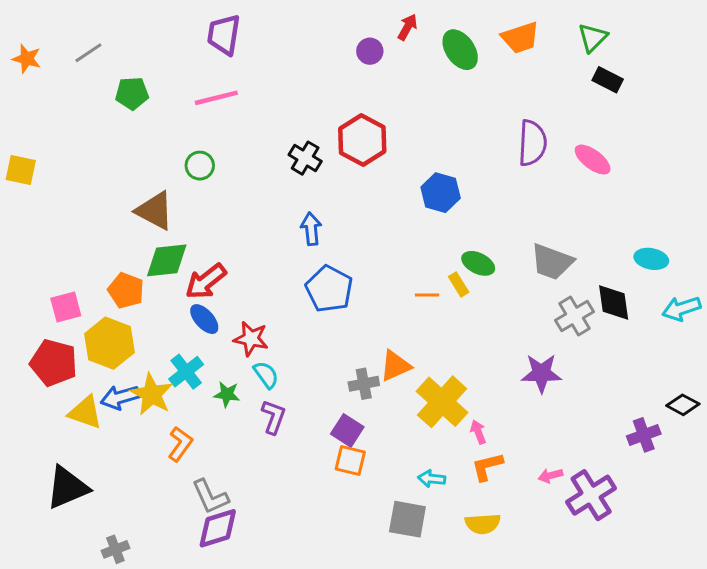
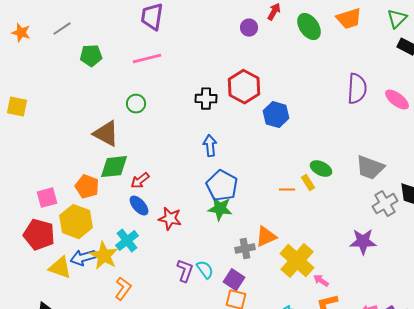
black cross: (305, 158) -> (206, 99), turned -30
blue hexagon: (441, 193) -> (276, 115), moved
red arrow: (206, 281) -> (140, 181), size x0.7
cyan semicircle: (266, 375) -> (205, 270), moved
green star: (227, 394) -> (220, 209), moved, size x1.4
pink arrow: (478, 432) -> (321, 281), turned -35

